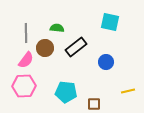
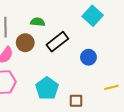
cyan square: (110, 22) -> (93, 16), turned 30
cyan pentagon: (66, 92) -> (47, 88), turned 30

